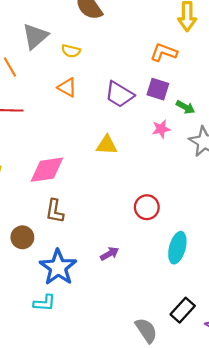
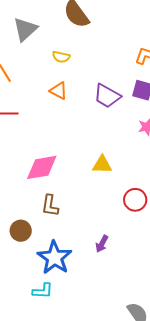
gray triangle: (35, 36) -> (25, 29), moved
yellow triangle: (107, 145) -> (102, 165), moved
purple arrow: (110, 254) -> (102, 244), turned 150

